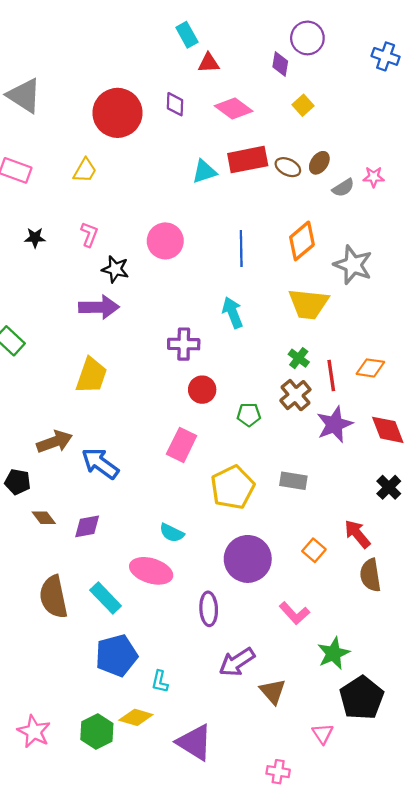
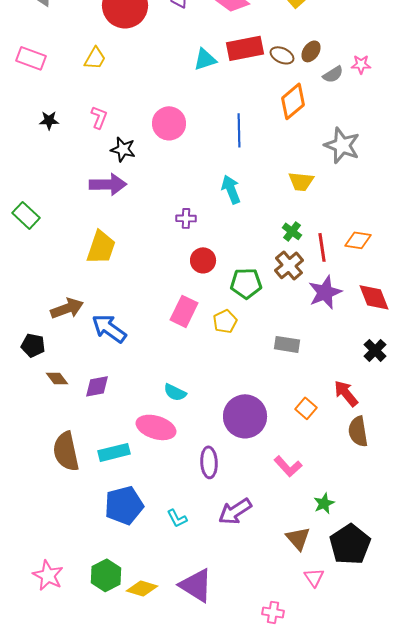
orange diamond: (302, 241) -> (293, 101), moved
yellow trapezoid: (309, 304) -> (301, 181), size x0.7
purple cross: (184, 344) -> (186, 218), size x0.7
green pentagon: (249, 415) -> (246, 283), size x1.4
yellow pentagon: (233, 487) -> (225, 321), moved, size x0.6
cyan rectangle: (106, 598) -> (114, 452), turned -60
green star: (333, 653) -> (324, 503), size x0.7
cyan L-shape: (160, 682) -> (177, 518), moved, turned -40
brown triangle: (273, 691) -> (298, 538), moved
yellow diamond: (136, 717) -> (142, 588), moved

